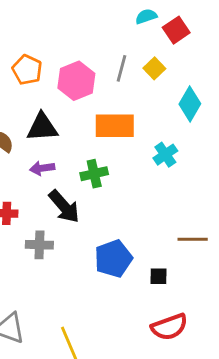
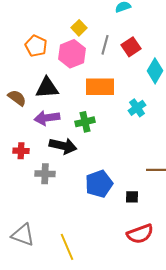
red square: (176, 30) -> (131, 47), moved
yellow square: (154, 68) -> (79, 28), moved
purple arrow: (42, 168) -> (47, 118), size x1.4
black arrow: (64, 207) -> (63, 146), turned -36

